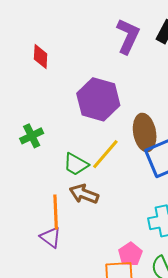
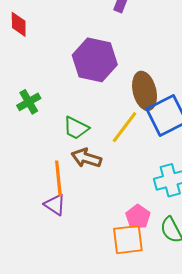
red diamond: (41, 56) -> (19, 24), moved
yellow line: (105, 154) -> (124, 127), moved

